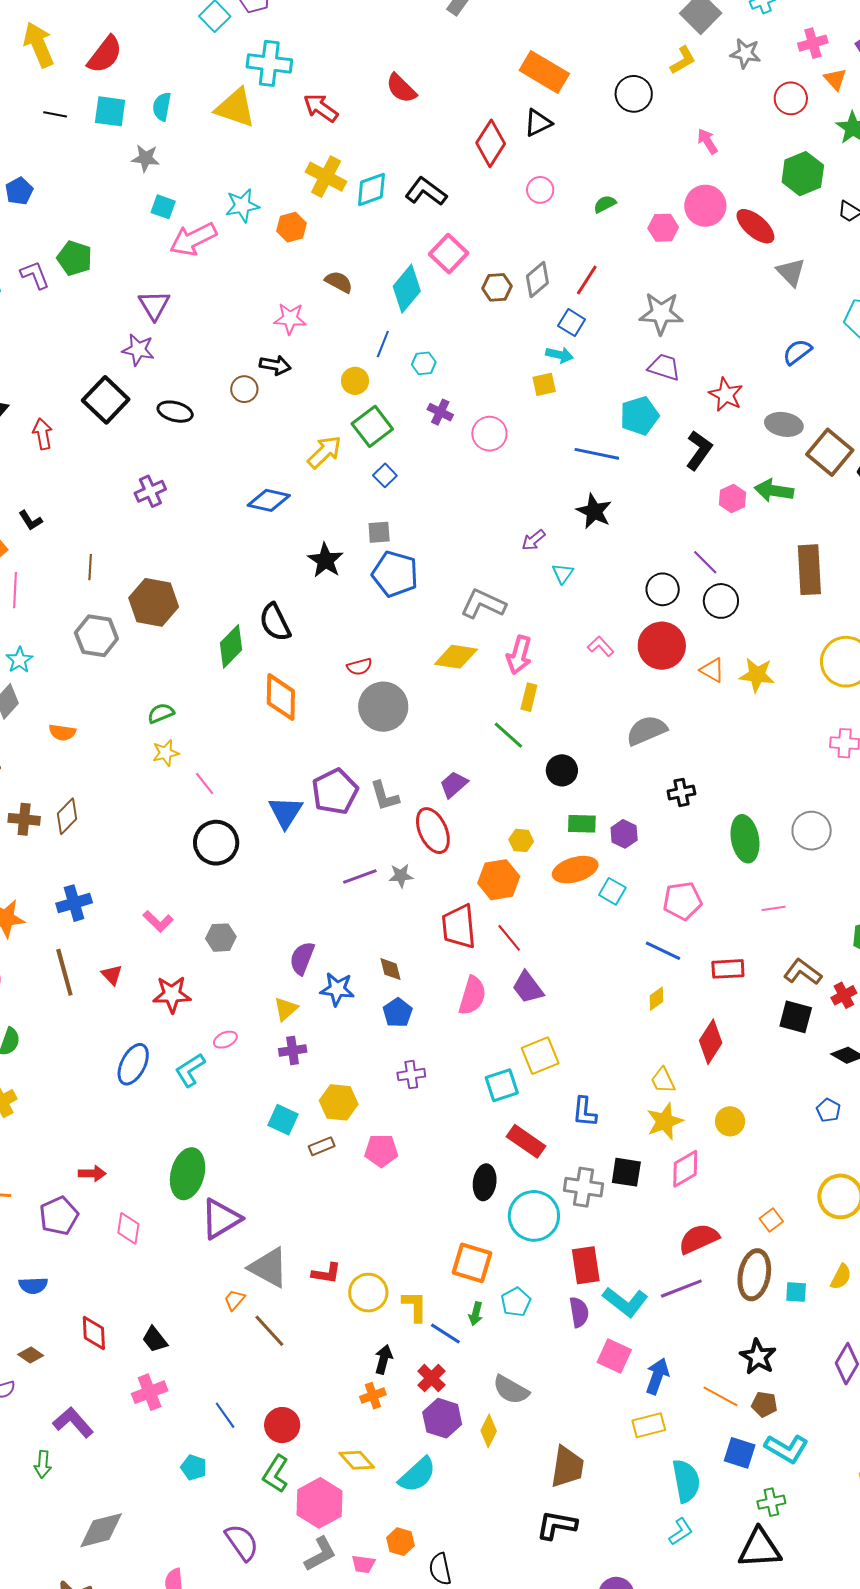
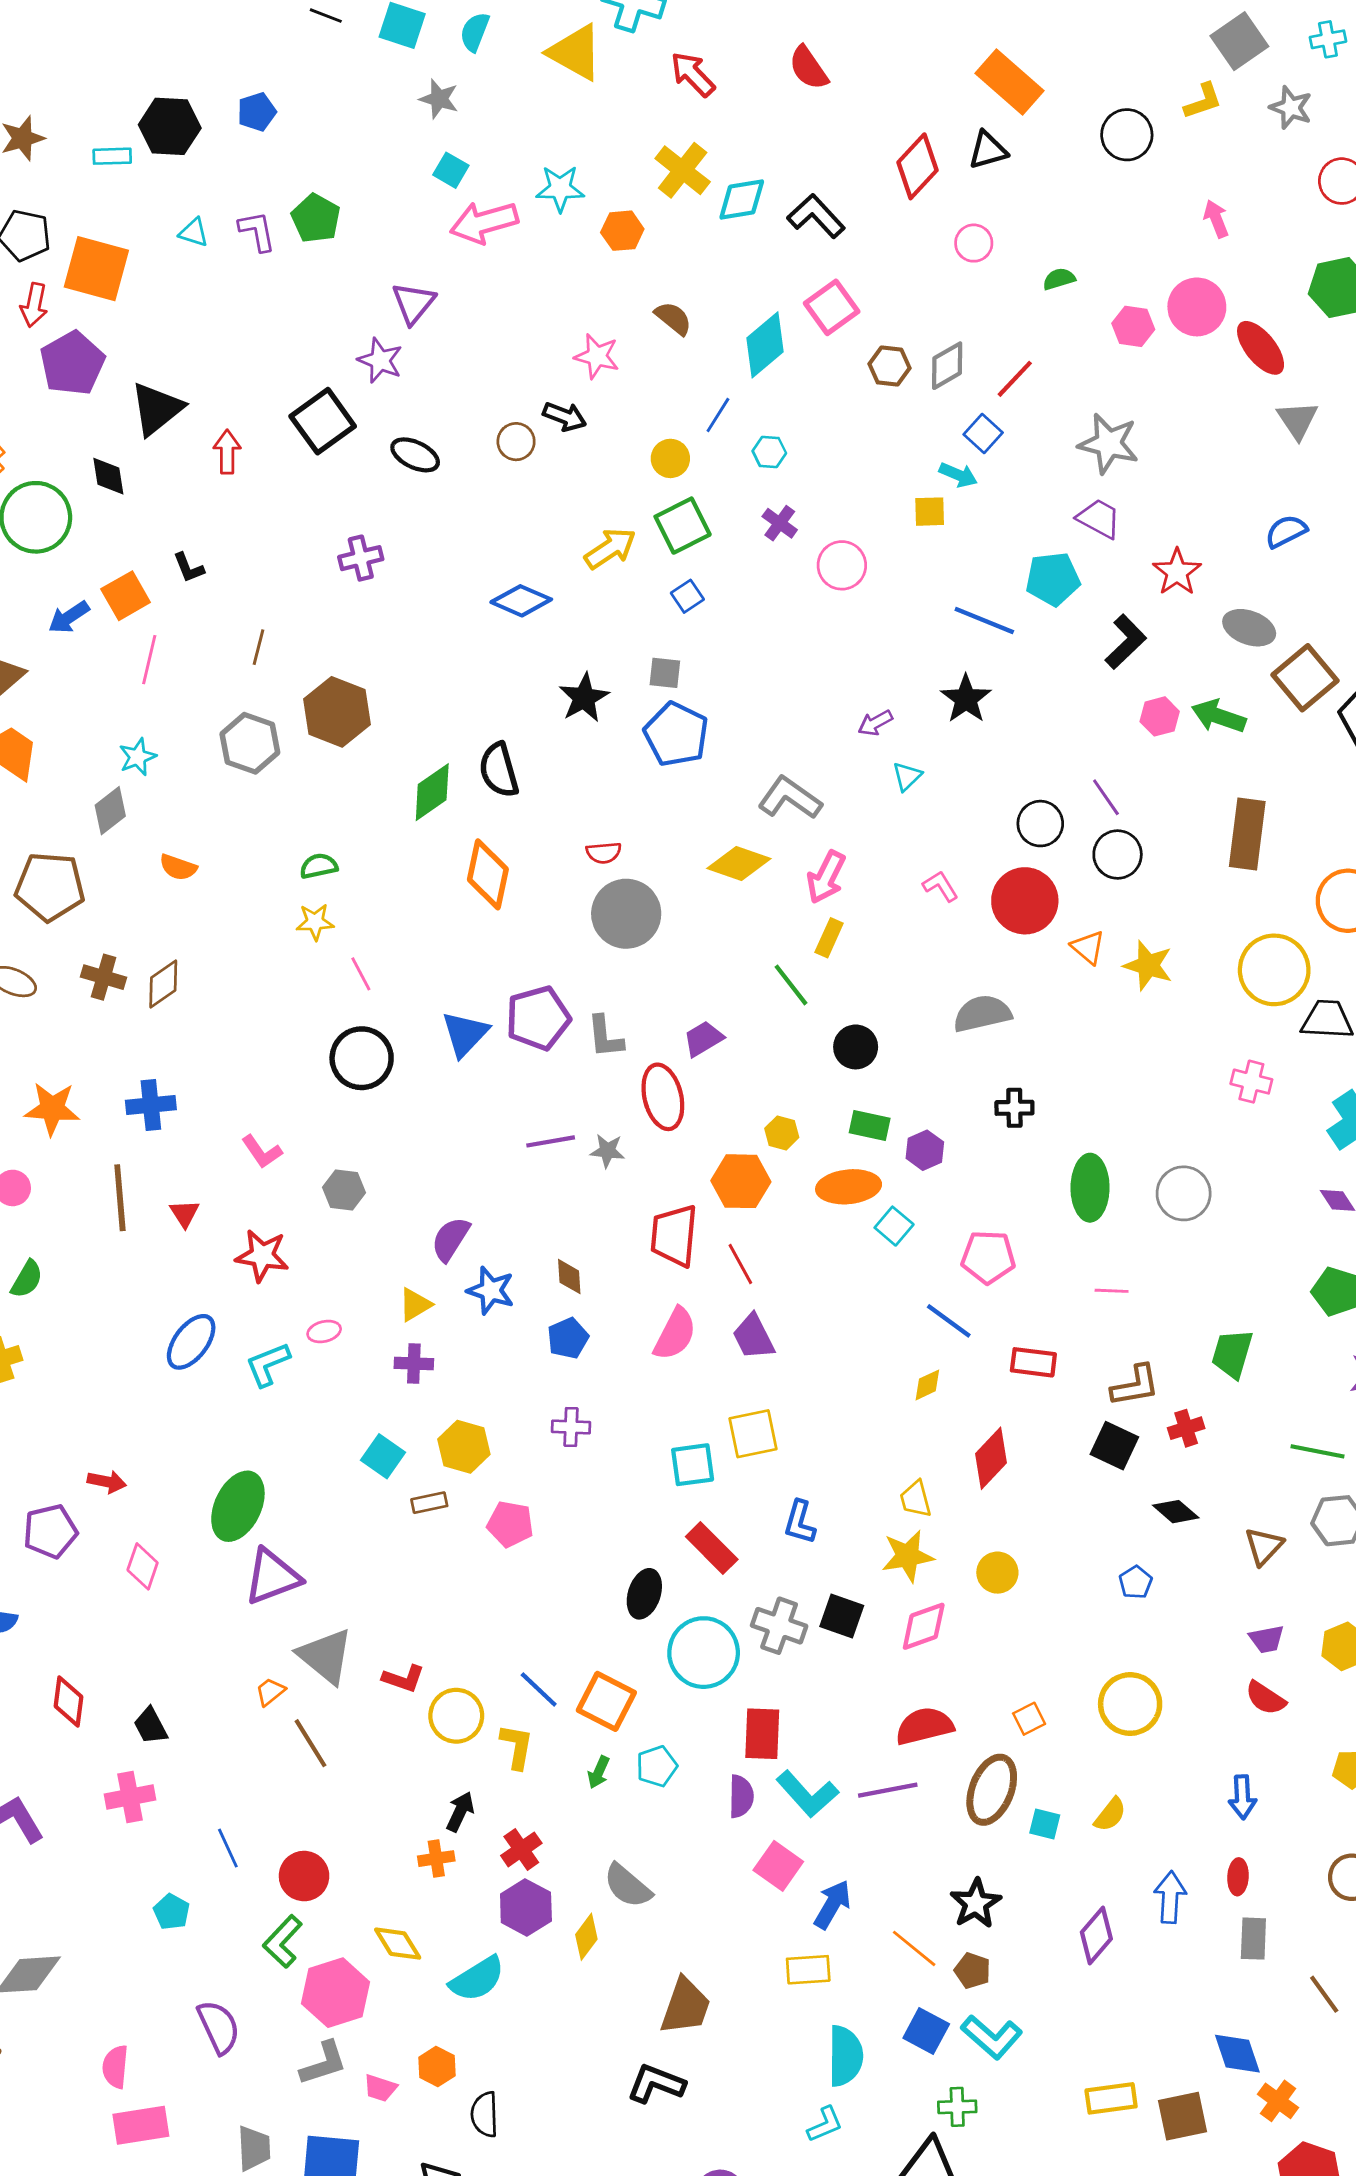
brown L-shape: (803, 972) -> (1135, 1386), turned 123
blue line: (445, 1334) -> (539, 1690), moved

